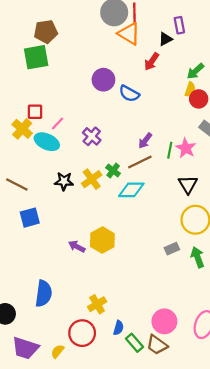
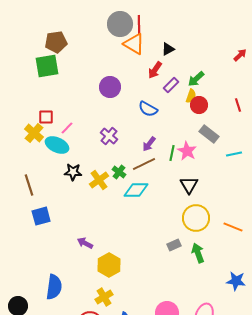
purple rectangle: (179, 25) -> (171, 85), moved, turned 56
blue semicircle: (129, 94) -> (148, 109), moved
purple cross: (92, 136) -> (109, 136), moved
black star: (64, 181) -> (73, 172), moved
brown line: (17, 184) -> (29, 185), turned 45
yellow hexagon: (102, 240) -> (109, 265), moved

